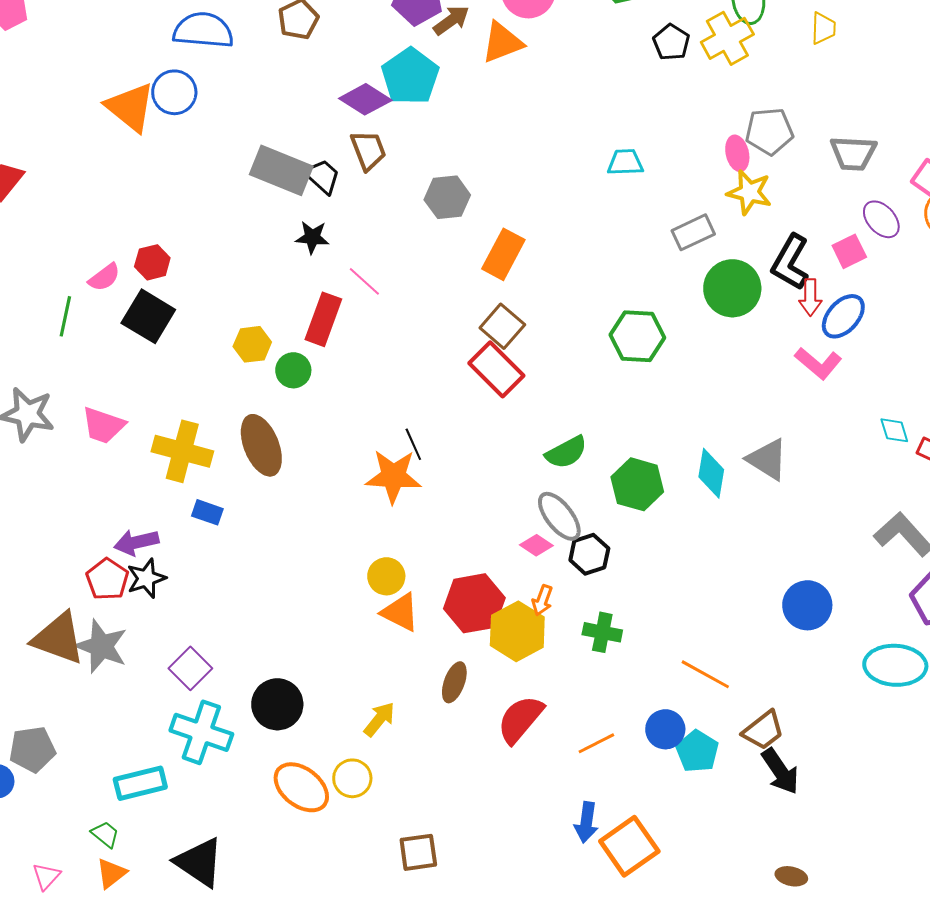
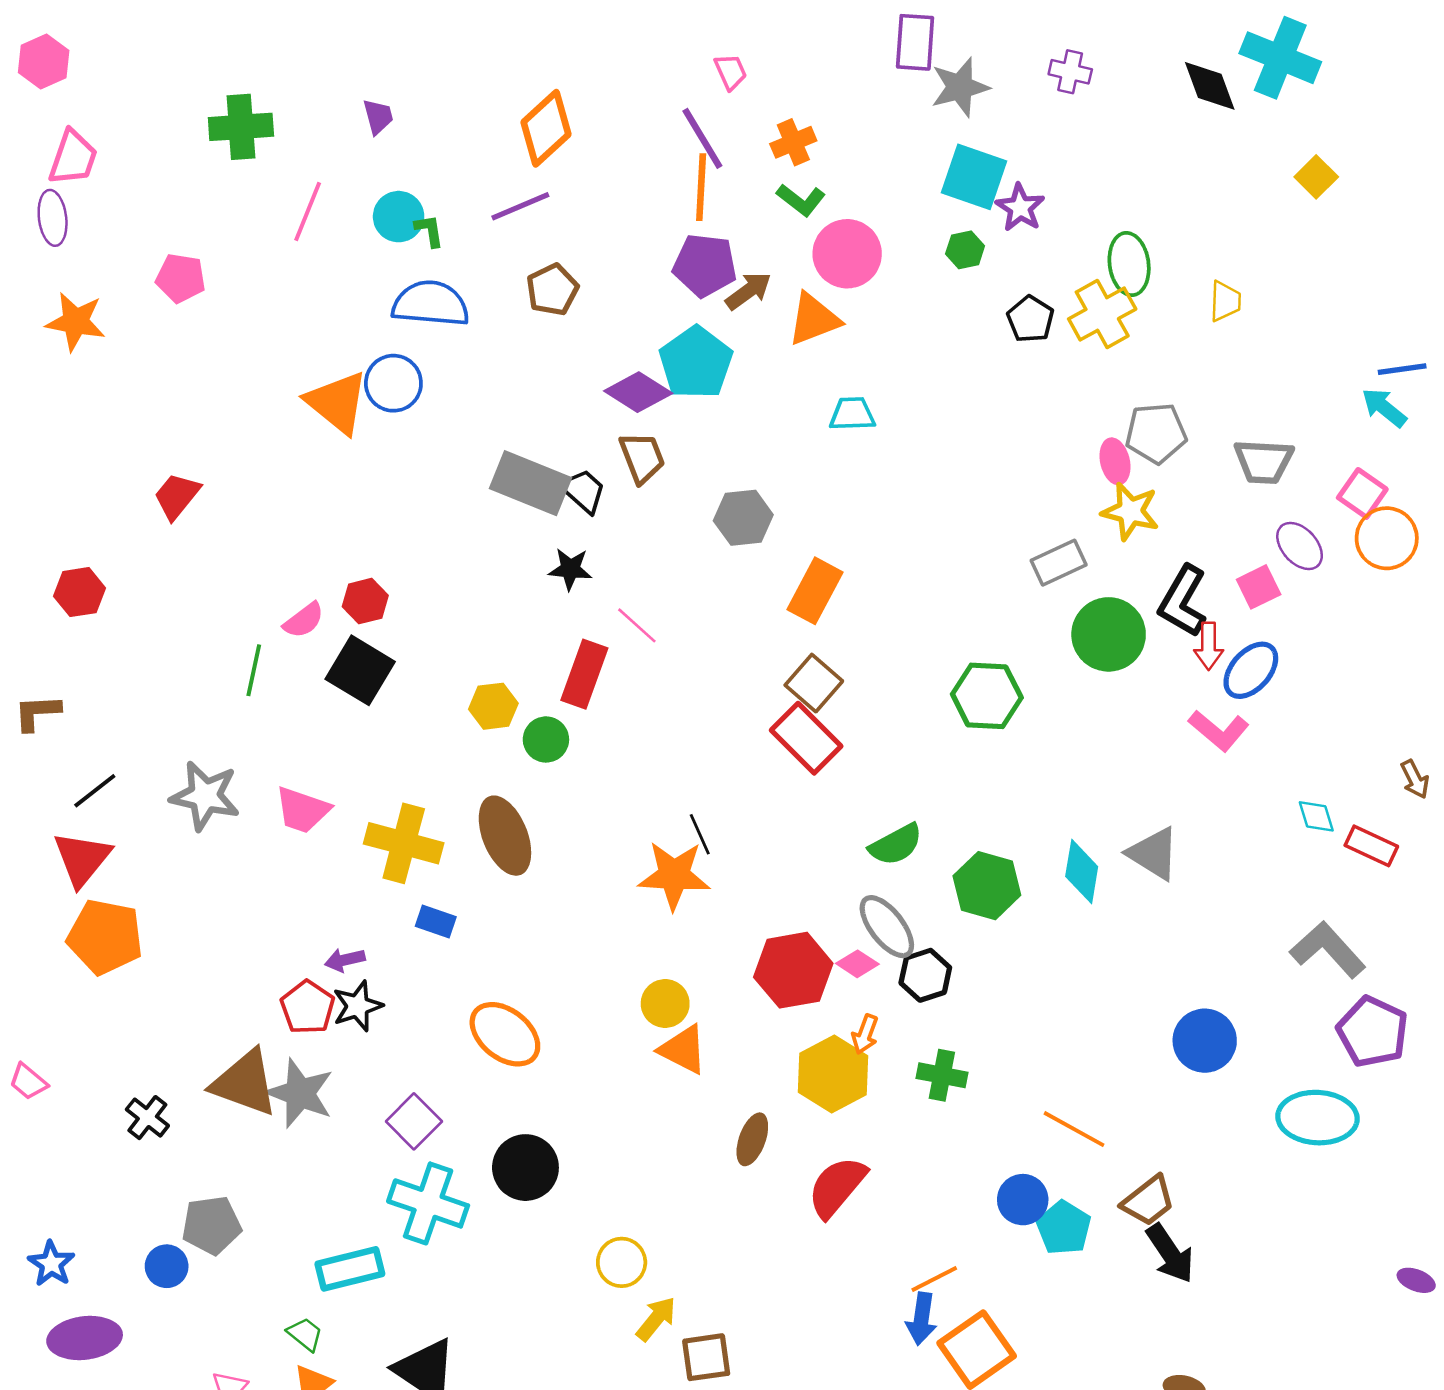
cyan trapezoid: (625, 162) -> (852, 414), moved
purple arrow: (136, 542) -> (345, 960), size x0.7
red hexagon: (474, 603) -> (793, 970), moved
yellow arrow: (379, 719) -> (656, 1319), moved
orange line: (596, 743) -> (934, 1279), moved
orange ellipse: (301, 787) -> (505, 1034), moved

